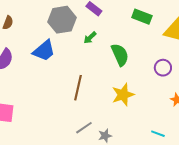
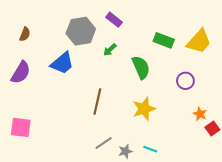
green rectangle: (142, 17) -> (164, 40), moved
cyan line: (158, 134) -> (150, 149), moved

